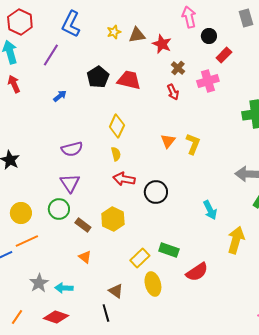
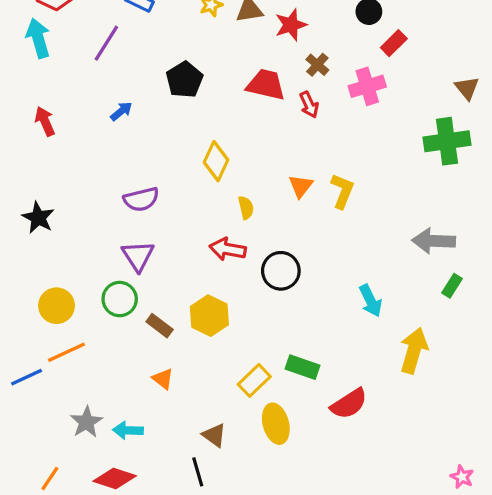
red star: (162, 44) -> (291, 25), turned 30
red trapezoid: (129, 80) -> (266, 85), moved
red arrow: (14, 84) -> (45, 121), moved
yellow semicircle: (116, 154) -> (246, 208), moved

